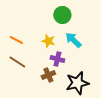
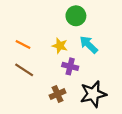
brown cross: (48, 75) -> (58, 94), moved

